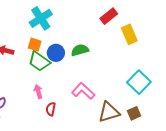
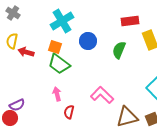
red rectangle: (109, 16) -> (130, 21), turned 30
green semicircle: (80, 50) -> (119, 50), moved, turned -54
blue circle: (56, 53) -> (88, 41), moved

